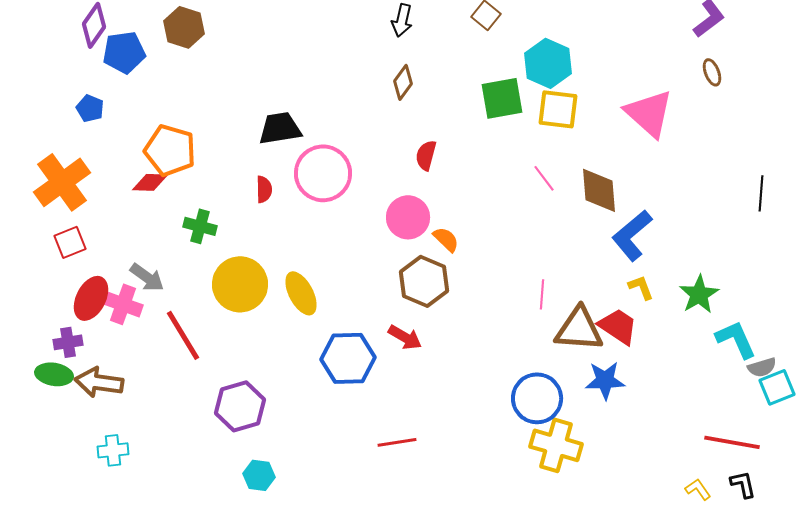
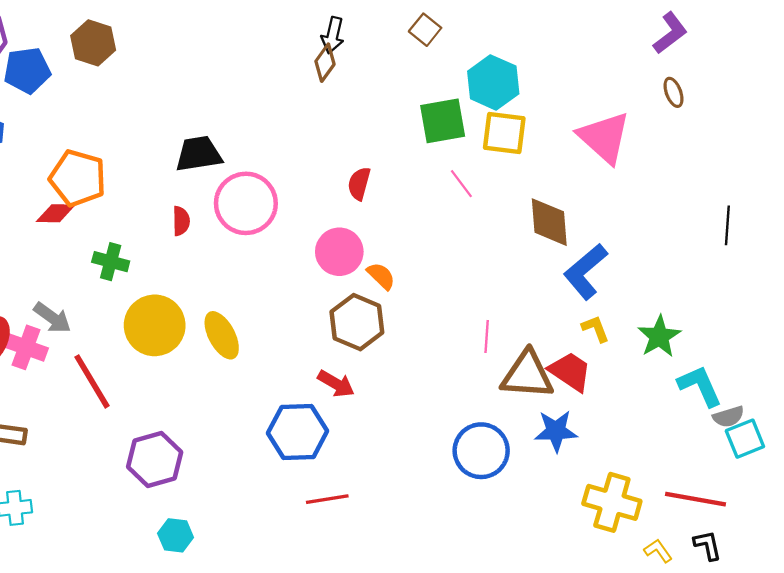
brown diamond: (403, 82) -> (325, 63), moved
pink line: (544, 178) -> (461, 184), moved
blue hexagon: (348, 358) -> (298, 432), moved
yellow cross: (556, 445) -> (612, 502), moved

